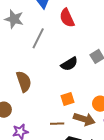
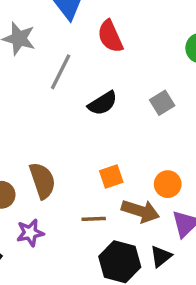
black semicircle: (69, 64) -> (103, 103), moved
brown semicircle: (24, 82) -> (42, 181), moved

